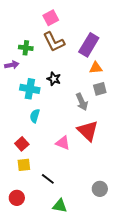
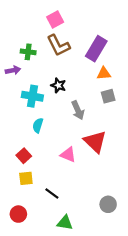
gray arrow: (82, 102) -> (78, 110), moved

